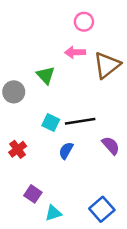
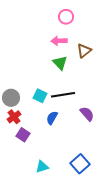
brown triangle: (107, 65) -> (84, 51), size x0.7
green triangle: (46, 75) -> (60, 63), moved
gray circle: (14, 92) -> (11, 98), moved
purple square: (33, 194) -> (23, 135), moved

